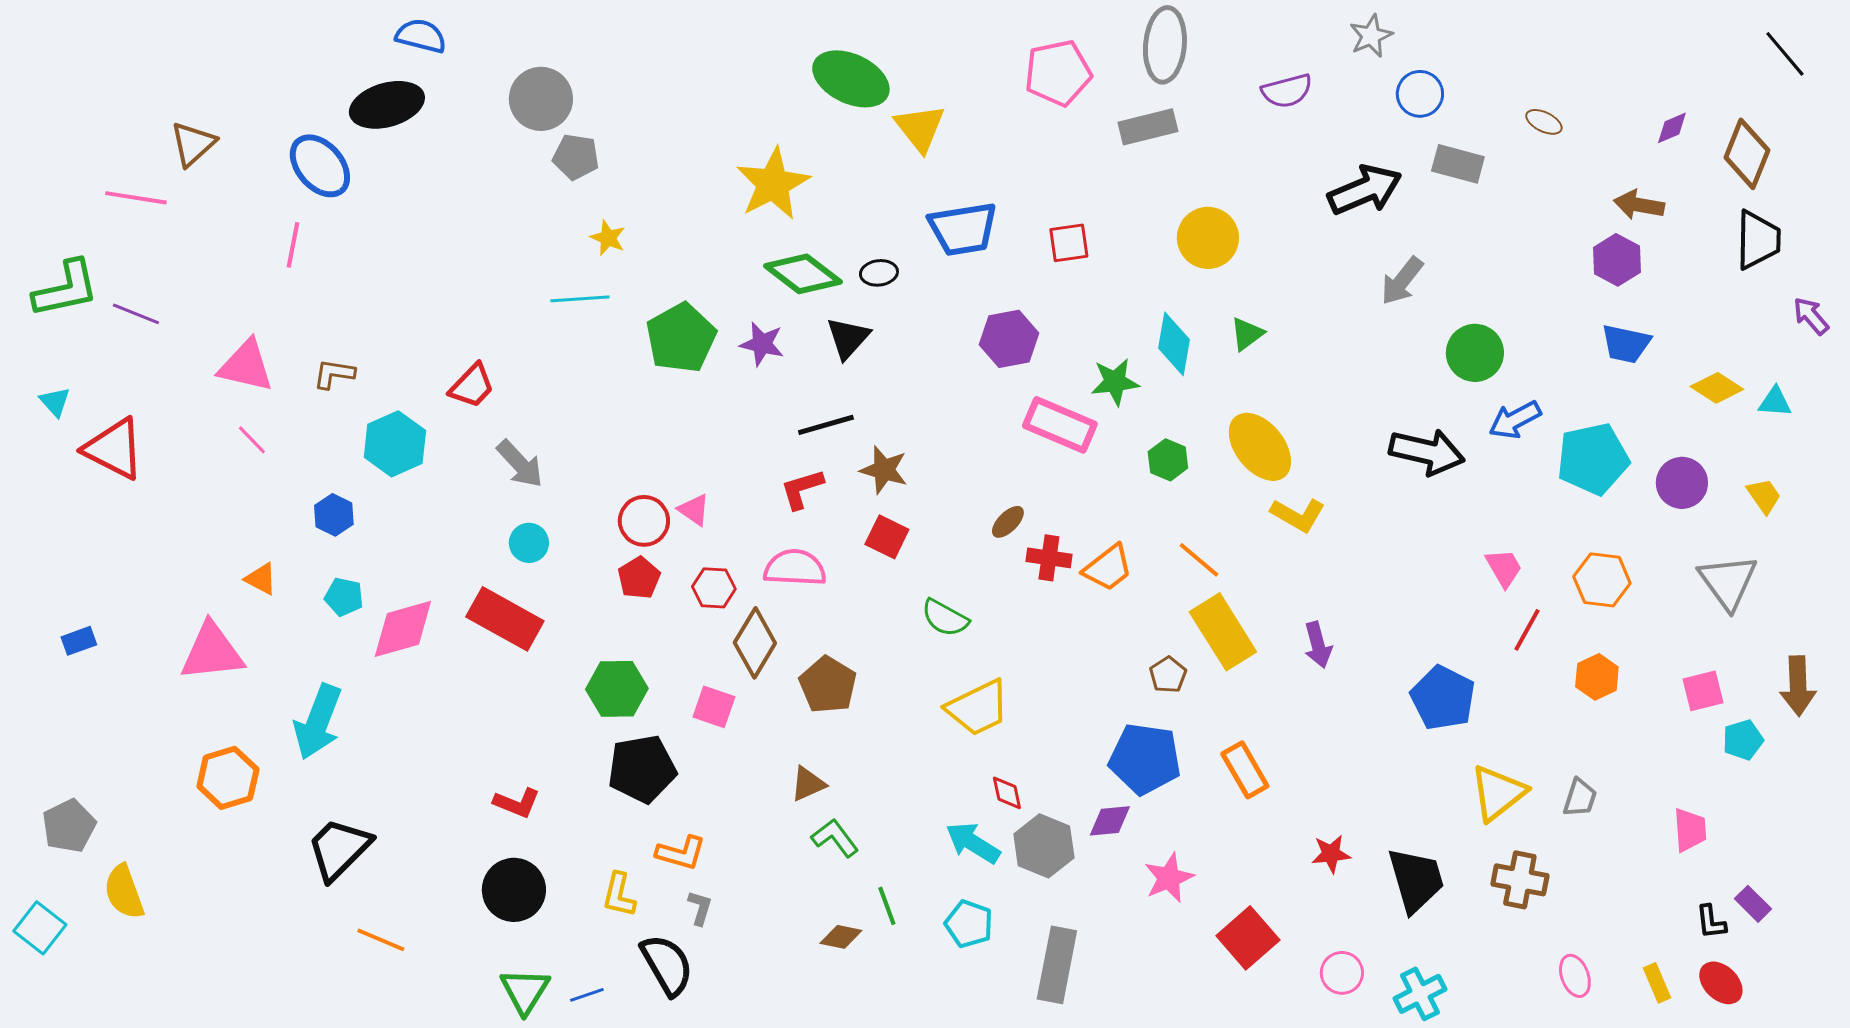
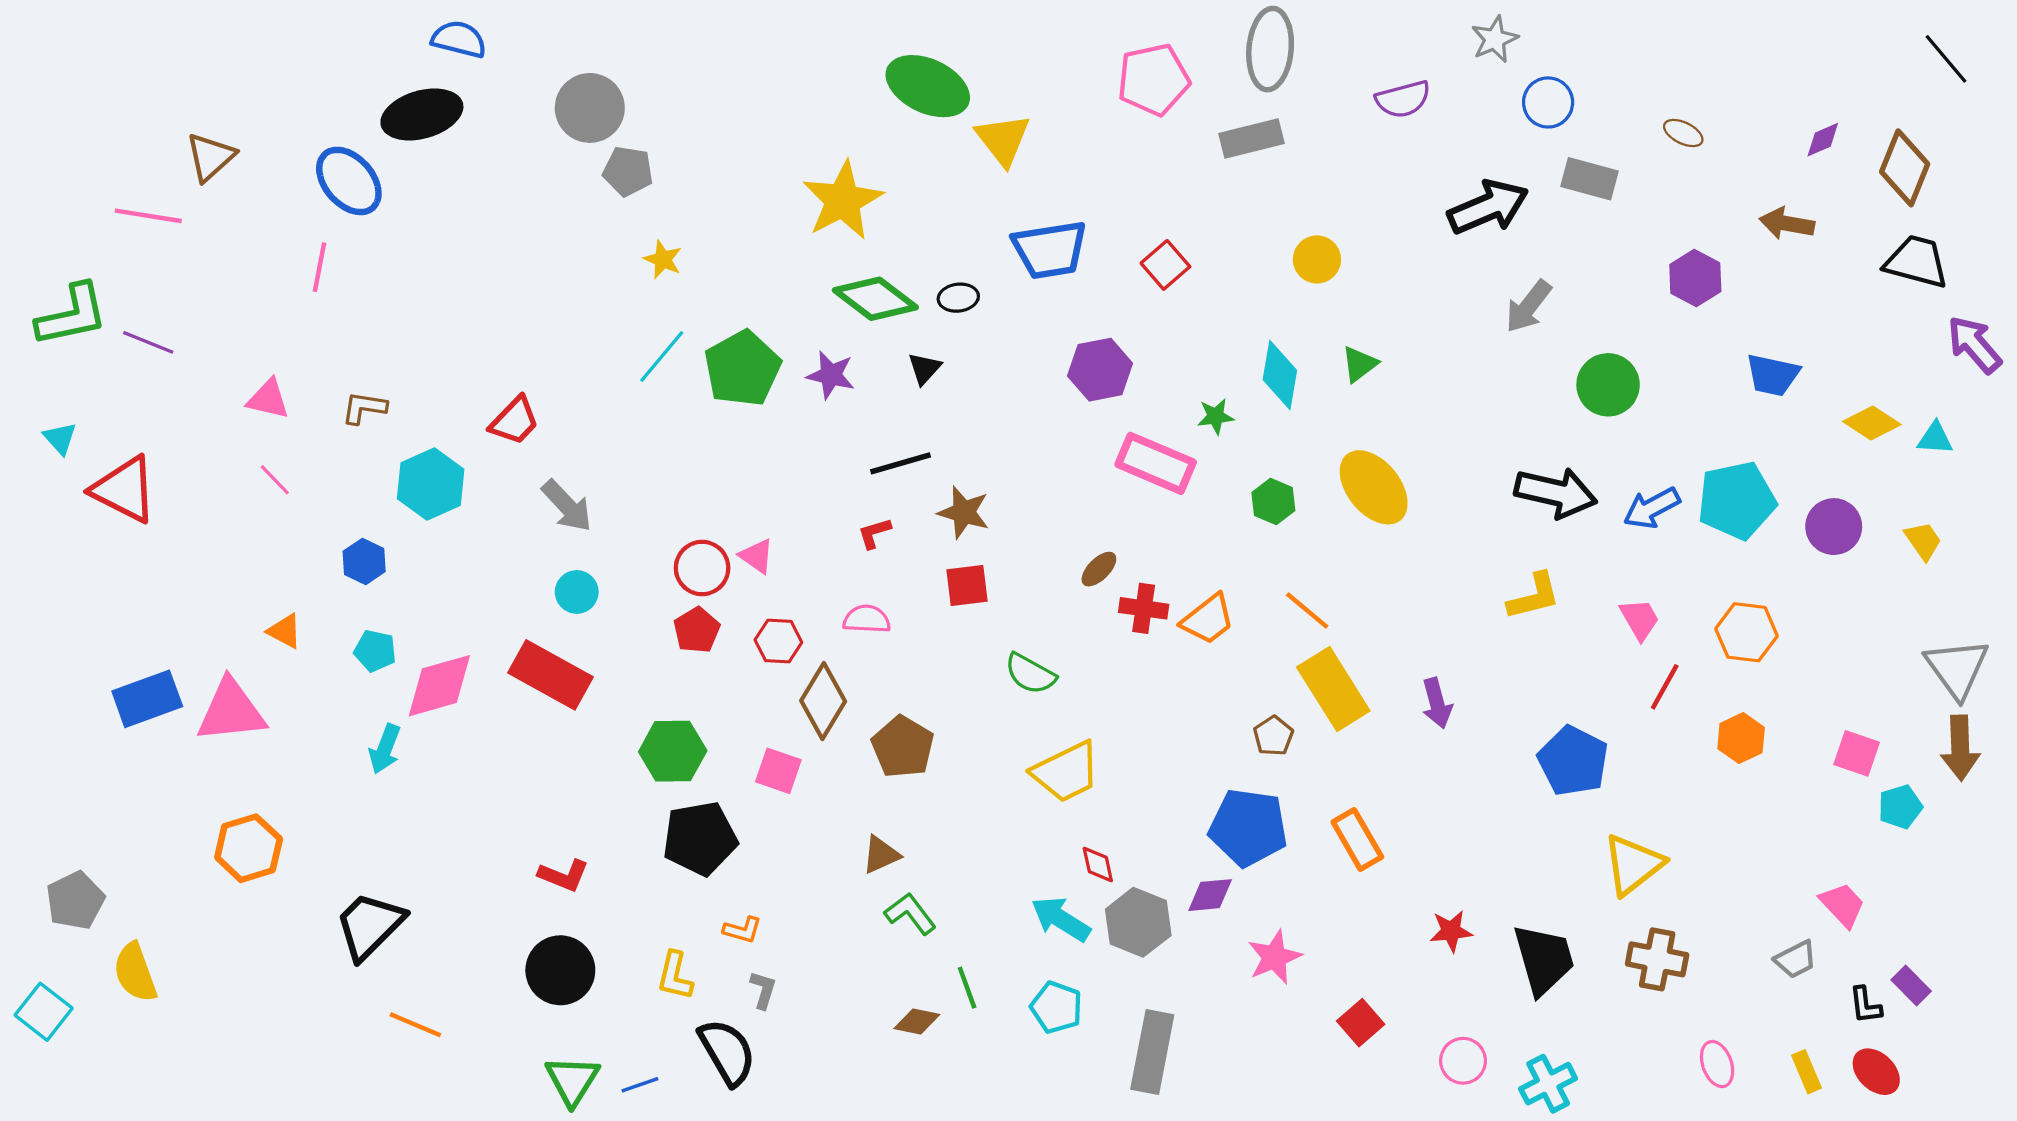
yellow circle: (1208, 238) -> (1317, 259), size x0.7
black trapezoid: (1758, 240) -> (1917, 262), turned -76
red square: (1069, 243) -> (1165, 265), turned -33
purple hexagon: (1617, 260) -> (1695, 278), moved
cyan line: (580, 299) -> (662, 356), moved, turned -46
purple arrow: (1811, 316) -> (1974, 344), size x1.4
black triangle: (848, 338) -> (924, 368), size x0.7
pink triangle: (246, 366) -> (268, 399), size x0.7
green star: (1115, 382) -> (1216, 416), size x0.7
blue arrow: (1515, 420) -> (1652, 508), moved
red L-shape: (802, 489) -> (874, 533), size x0.7
yellow L-shape: (1298, 515) -> (1534, 596), moved, turned -44
red square: (887, 537) -> (967, 585), turned -33
pink semicircle: (795, 568) -> (867, 619), size x0.7
gray triangle: (1728, 582) -> (1957, 668), moved
blue rectangle: (79, 641) -> (147, 699), moved, size x1.8
pink square: (1703, 691) -> (1857, 753), turned 33
cyan arrow: (318, 722) -> (385, 749), moved, size x0.6
gray trapezoid: (1580, 798) -> (1796, 959), moved, turned 45
pink trapezoid: (1690, 830) -> (1842, 905), turned -39
orange L-shape: (681, 853) -> (742, 930), size x0.7
red square: (1248, 938) -> (1361, 1023), size x0.7

